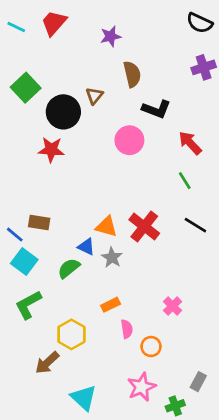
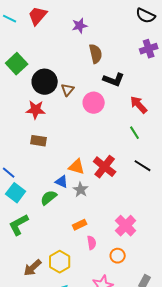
brown triangle: (94, 96) -> (68, 90), moved
brown rectangle: (39, 222) -> (39, 141), moved
pink cross: (173, 306) -> (126, 226), size x1.5
yellow hexagon: (71, 334) -> (60, 262), moved
orange circle: (151, 346) -> (118, 256), moved

